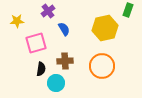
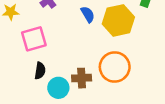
blue semicircle: (64, 29) -> (88, 14), moved
brown cross: (65, 61) -> (82, 78), moved

